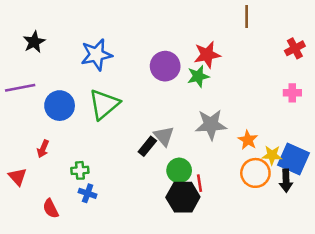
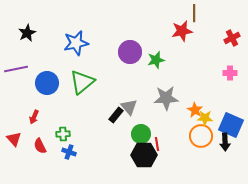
red star: (207, 55) -> (182, 31), moved
yellow star: (272, 155) -> (205, 118), moved
red semicircle: (51, 209) -> (40, 146), moved

